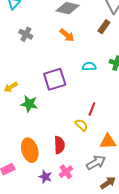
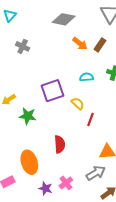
brown rectangle: (104, 27) -> (100, 45), moved
orange arrow: (67, 35) -> (80, 44), moved
yellow semicircle: (81, 125) -> (78, 104), moved
red semicircle: (59, 145) -> (60, 144), moved

